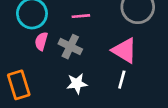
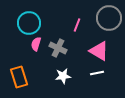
pink line: (81, 16) -> (77, 25), moved, turned -64
white line: (122, 80) -> (97, 73), turned 64

